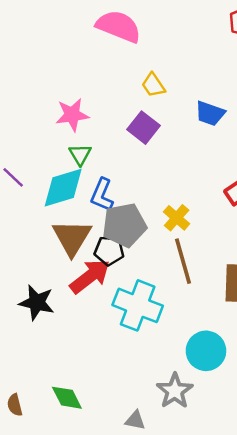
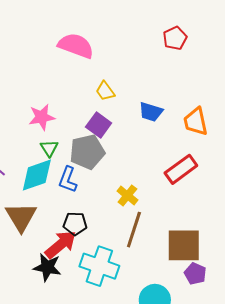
gray pentagon: (124, 225) -> (87, 152), moved
brown triangle: (72, 237) -> (21, 217), moved
brown line: (183, 261) -> (134, 230), turned 36
black star: (37, 302) -> (47, 267), moved

